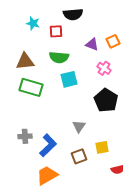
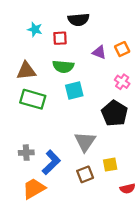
pink cross: (104, 68) -> (122, 82), moved
gray triangle: (79, 126) -> (85, 142), size x1.5
orange trapezoid: (47, 175) -> (34, 189), moved

